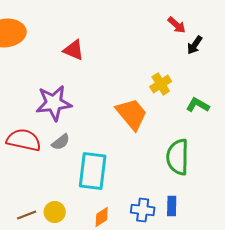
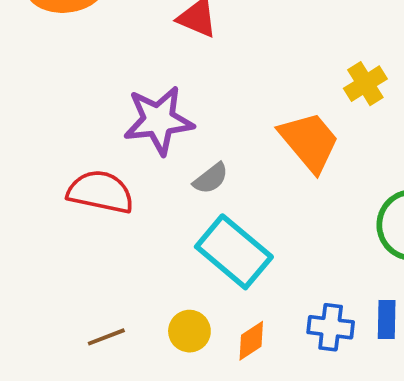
gray semicircle: (61, 142) -> (211, 178), moved
cyan rectangle: (93, 171) -> (234, 252), turned -57
yellow circle: (55, 212) -> (189, 331), moved

